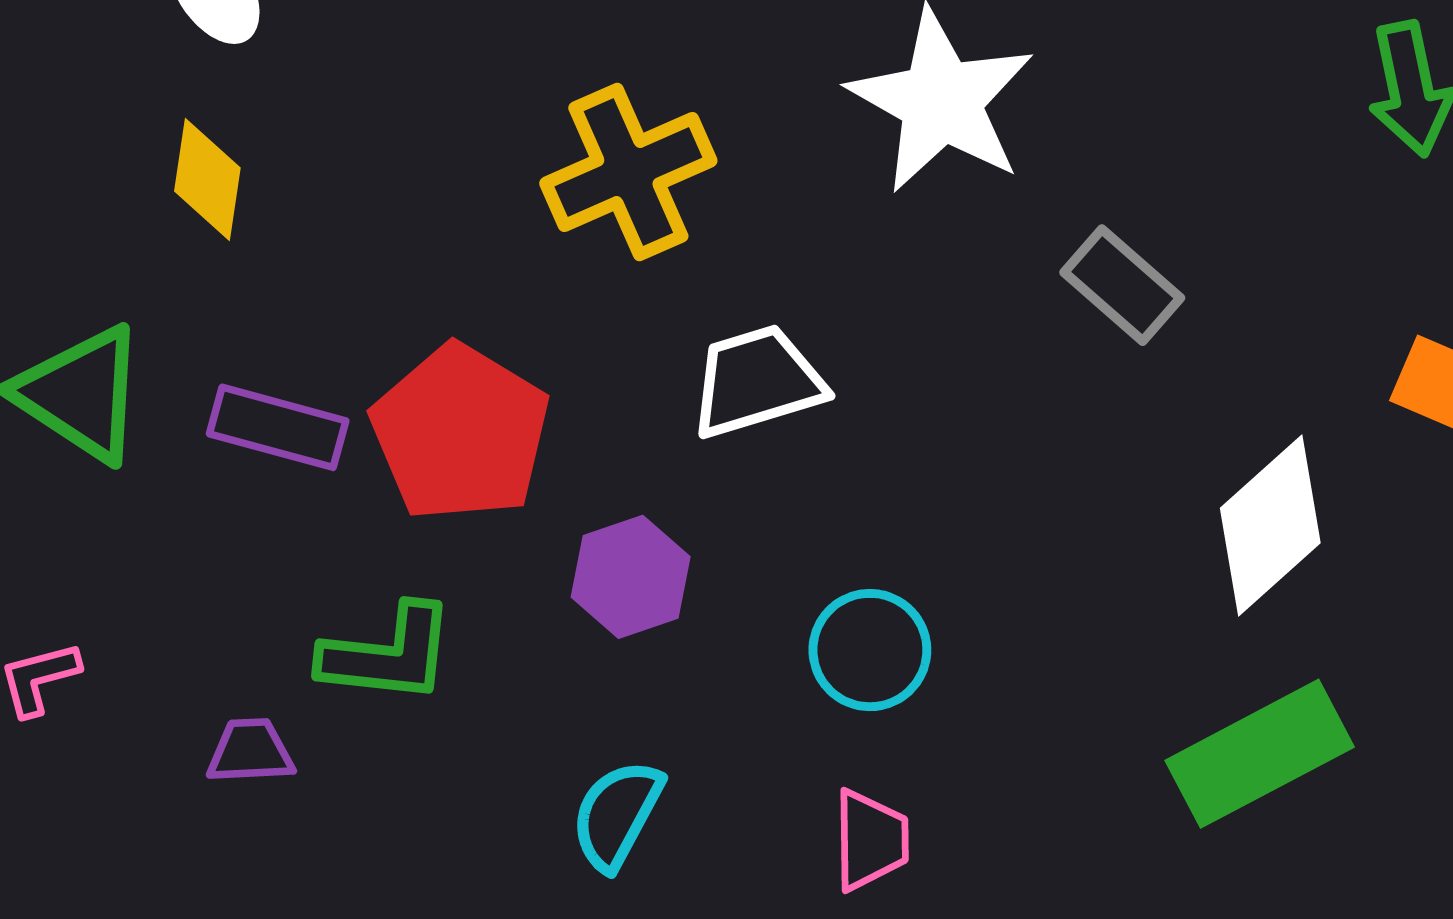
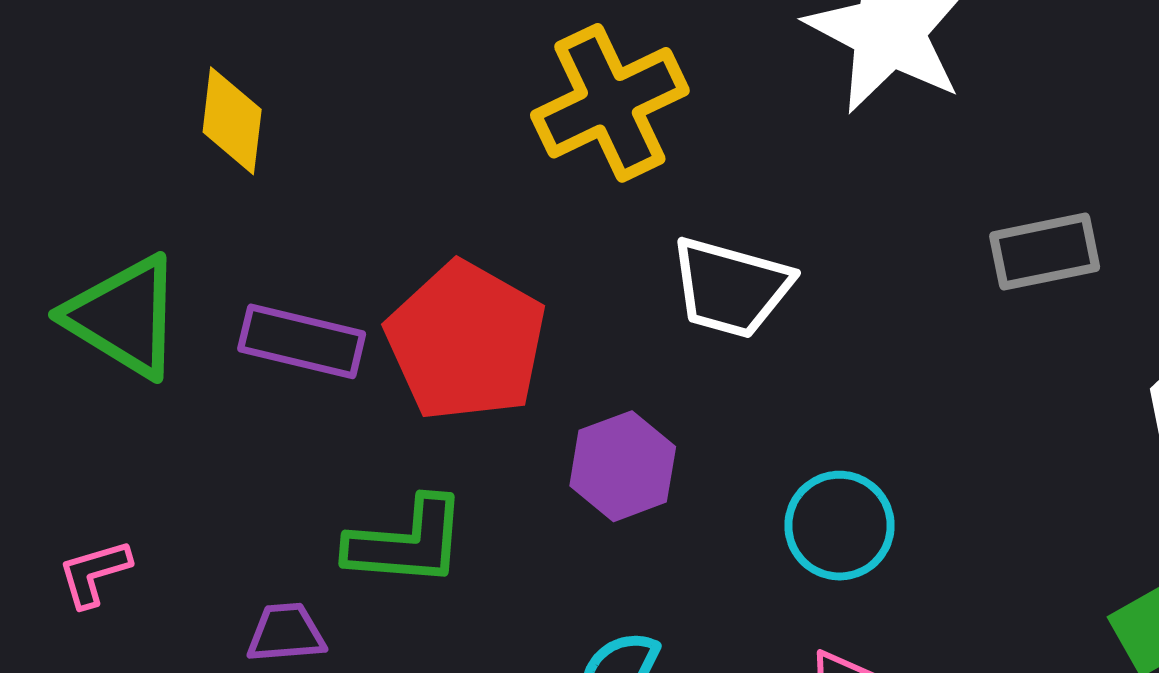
gray rectangle: (1122, 285) -> (1045, 252), moved, turned -51
white trapezoid: (757, 382) -> (731, 287), turned -146

